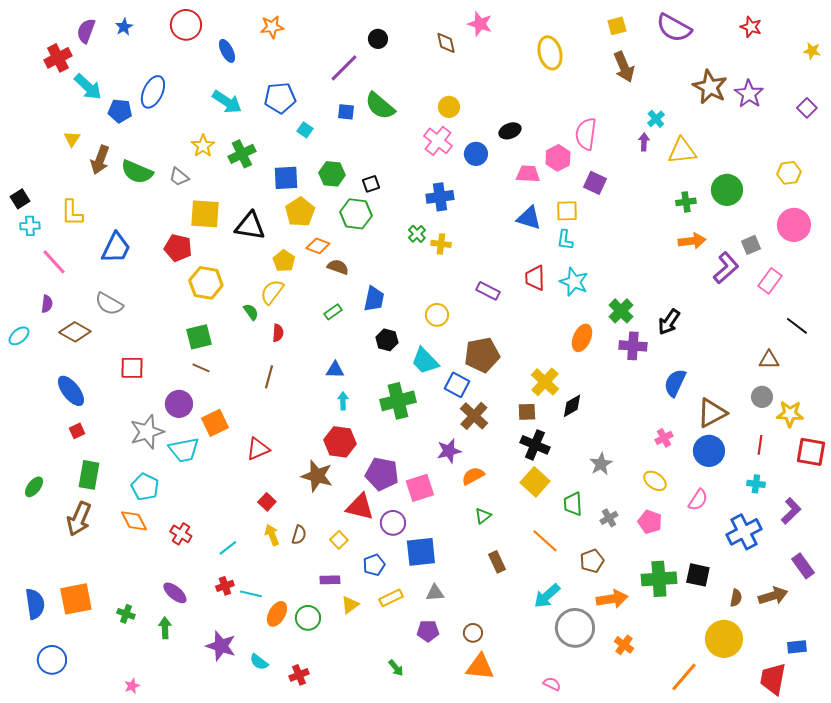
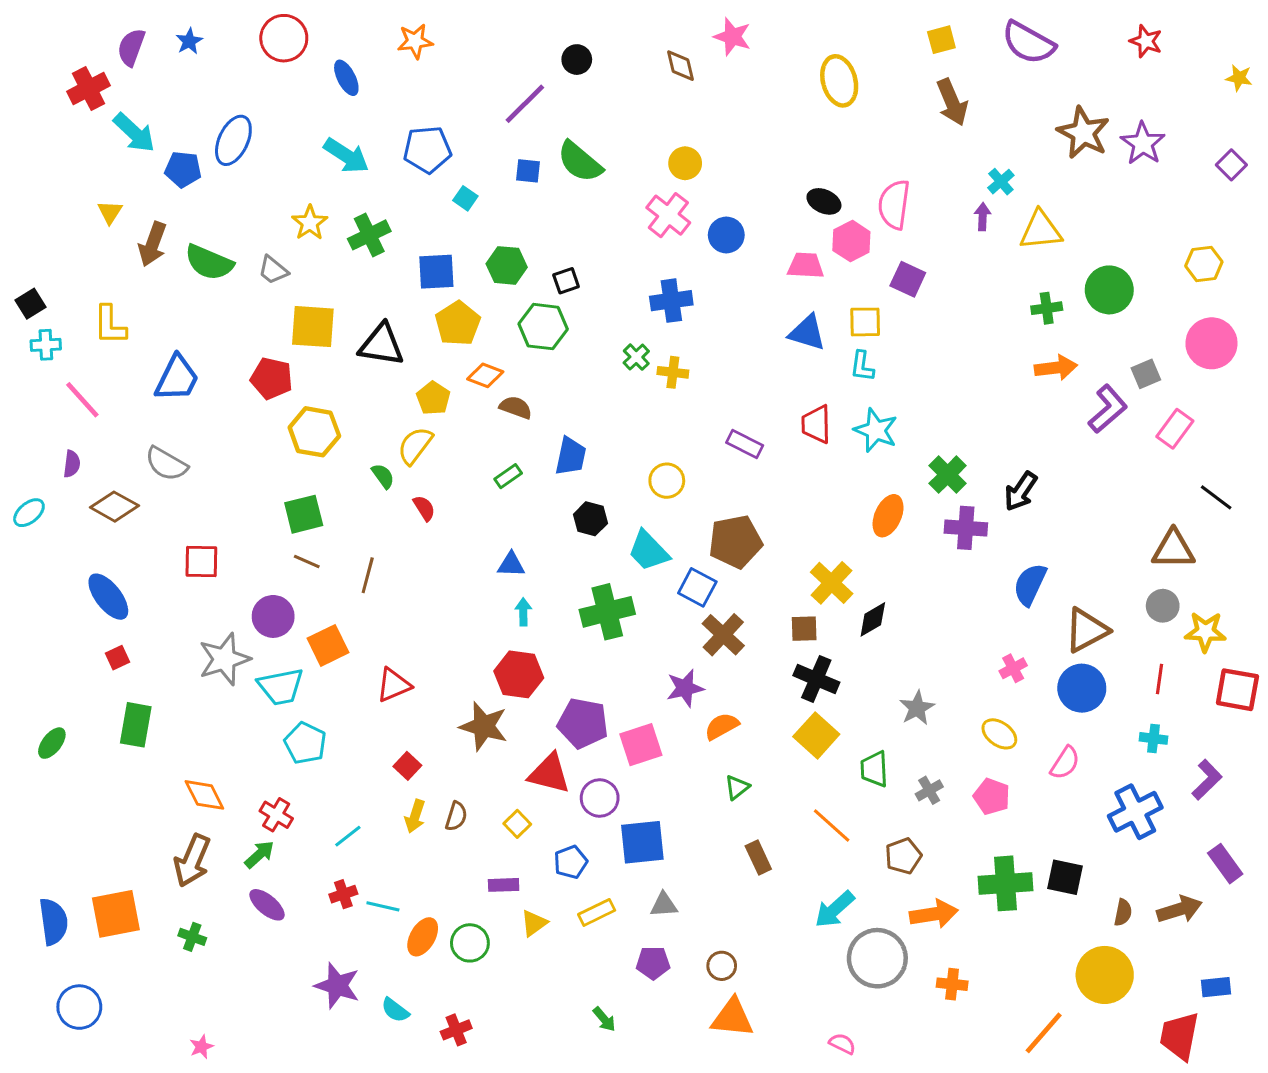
black ellipse: (510, 131) -> (824, 201), moved, turned 45
red semicircle: (278, 333) -> (424, 508), turned -36
brown triangle: (769, 360) -> (1173, 549), size x1.4
brown line: (269, 377) -> (368, 575), moved
cyan pentagon: (145, 487) -> (305, 743), moved
brown arrow: (79, 519) -> (192, 861), moved
yellow arrow: (272, 535) -> (415, 816), turned -140
green arrow: (165, 628) -> (259, 854), moved, turned 50
orange cross: (624, 645) -> (952, 984), turned -30

